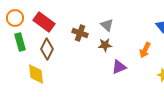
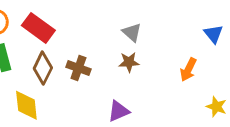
brown cross: (80, 33) -> (78, 68), moved
purple triangle: (119, 67) -> (119, 111), moved

